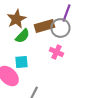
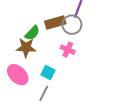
brown star: (16, 19) -> (26, 48), moved, turned 30
cyan square: (21, 62) -> (48, 73), moved, turned 32

